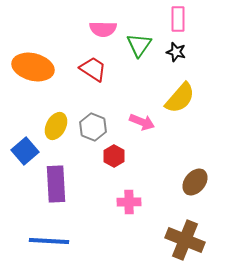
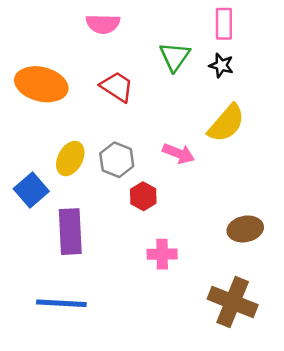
pink semicircle: (103, 29) -> (103, 24), moved
brown ellipse: (195, 182) -> (245, 229), turned 40

